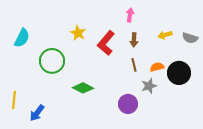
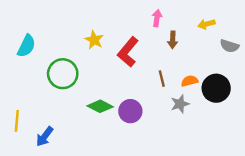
yellow arrow: (165, 35) -> (206, 24), moved
brown arrow: (134, 40) -> (173, 40), moved
purple circle: (128, 104) -> (130, 111), moved

